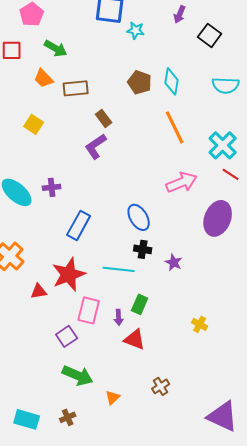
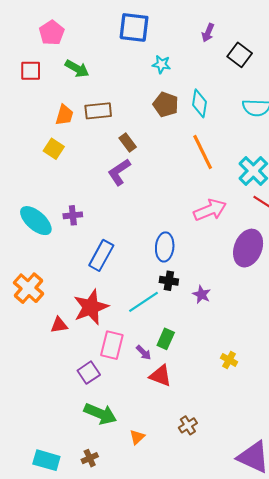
cyan star: (136, 30) -> (161, 64), moved
orange trapezoid: (44, 78) -> (64, 115), moved, turned -120
blue ellipse: (139, 217) -> (165, 247), turned 36
cyan line: (119, 269) -> (144, 302), turned -40
purple arrow: (119, 317) -> (144, 353), turned -42

